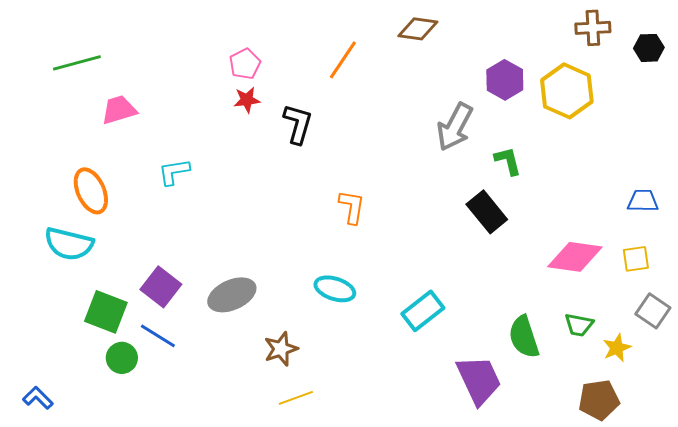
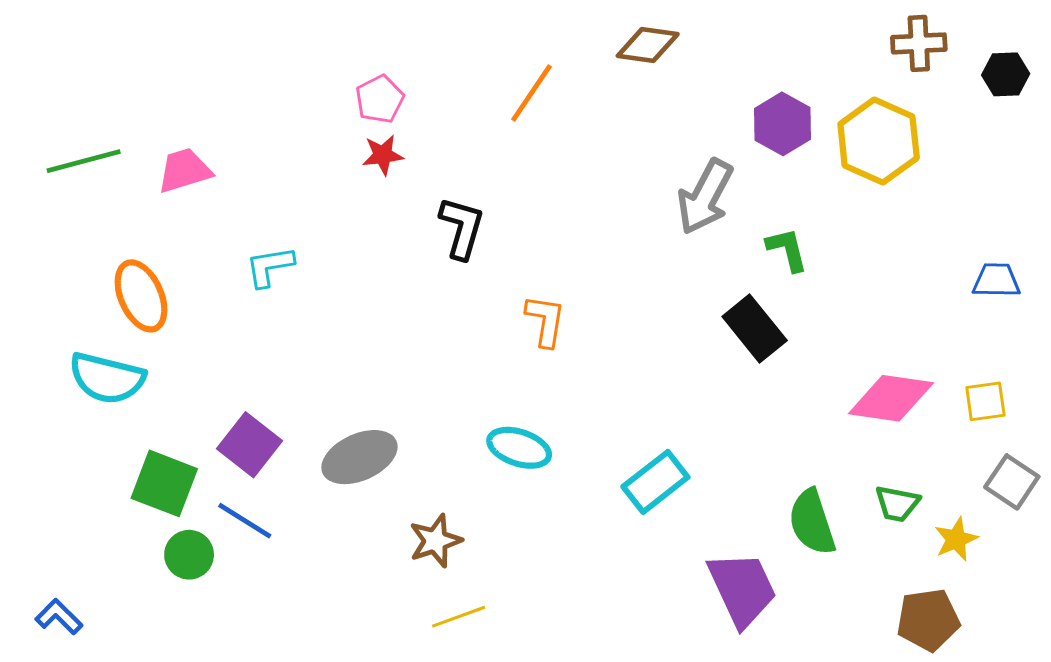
green line: (77, 63) -> (84, 161), moved
black L-shape: (298, 124) -> (462, 228), moved
blue trapezoid: (643, 201) -> (996, 280), moved

